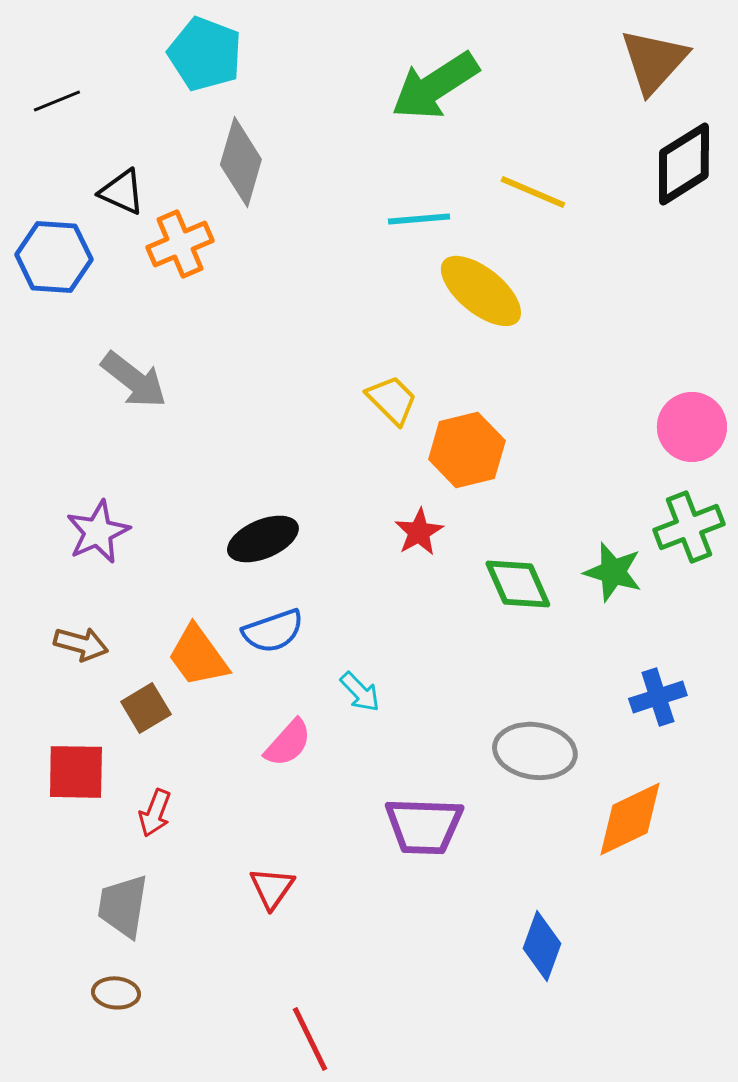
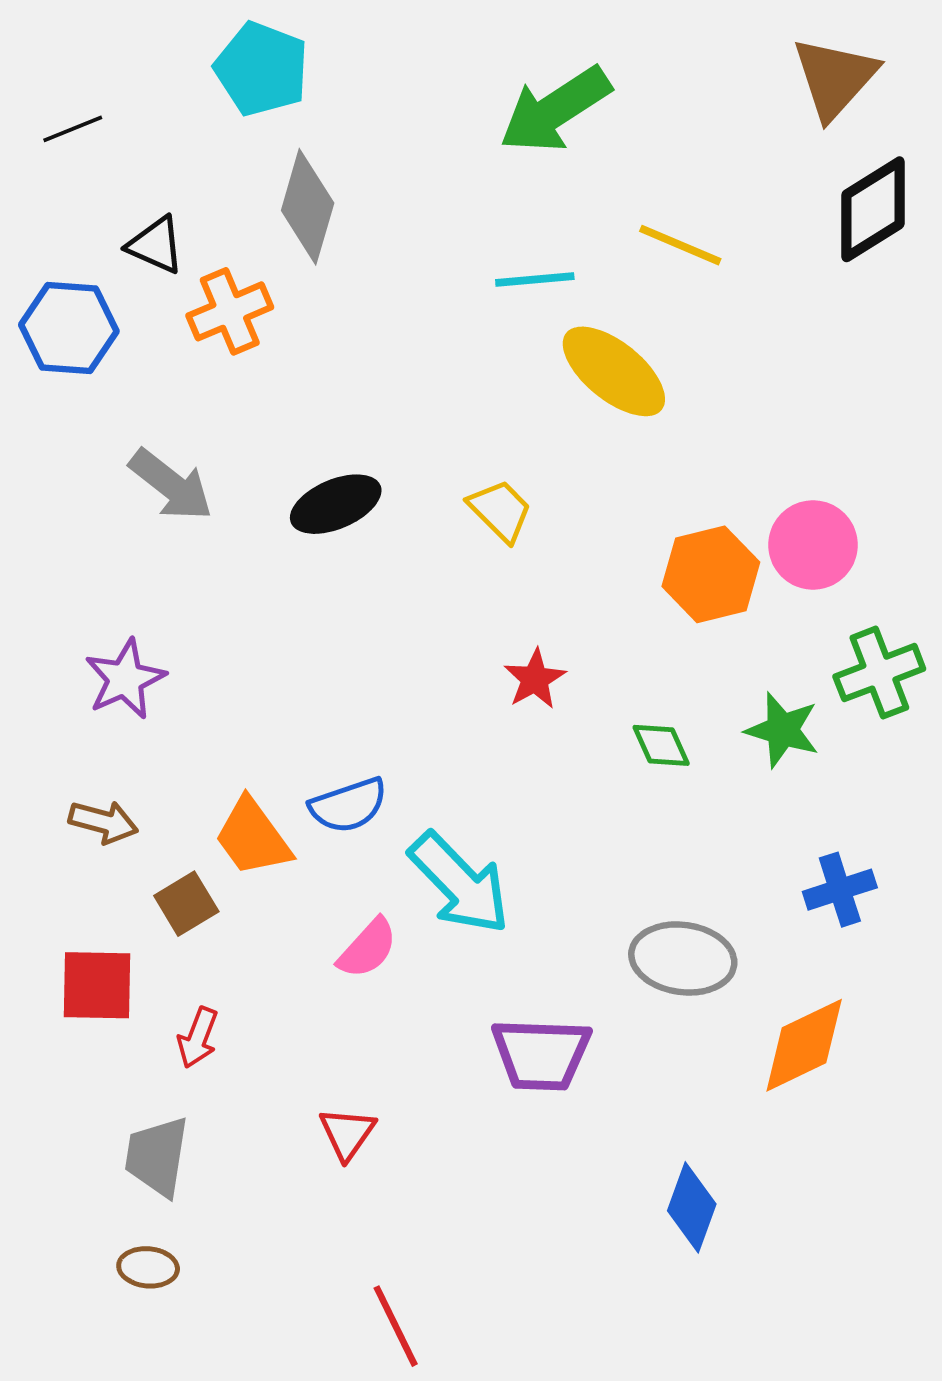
pink circle: (692, 427) -> (813, 545), moved
orange hexagon: (467, 450) -> (711, 574), moved
black ellipse: (263, 539) -> (336, 504), moved
green diamond: (518, 584) -> (661, 745), size x0.7
cyan arrow: (360, 692) -> (459, 883), size x2.0

